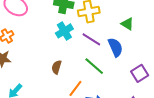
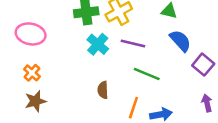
blue semicircle: (115, 47) -> (180, 41), moved

